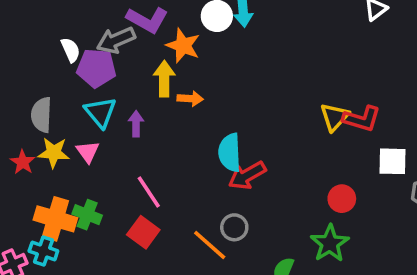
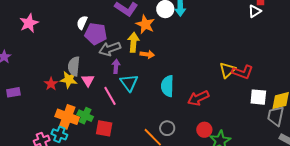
gray arrow: (116, 40) -> (110, 49), moved
white semicircle: (71, 50) -> (82, 23), turned -136
cyan triangle: (100, 112) -> (129, 83), moved
gray semicircle: (41, 115) -> (74, 66), moved
red arrow: (247, 175) -> (198, 98), moved
pink line: (149, 192) -> (110, 96), moved
red circle: (342, 199) -> (204, 130), moved
red square: (143, 232) -> (104, 128), moved, turned -30

